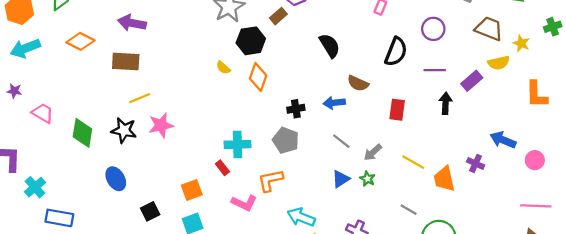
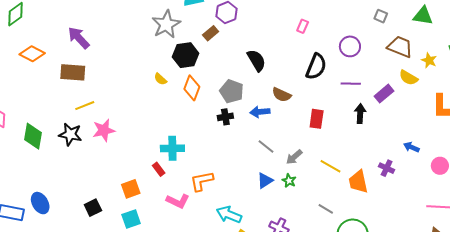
purple arrow: (132, 23) -> (79, 38), turned 35
yellow semicircle: (499, 63) -> (408, 78), turned 42
gray pentagon: (286, 140) -> (232, 91), moved
blue arrow: (503, 140) -> (411, 147), size x0.7
blue ellipse: (116, 179) -> (40, 203), moved

